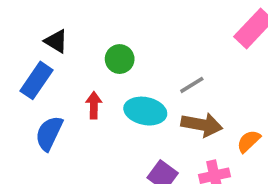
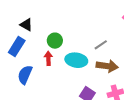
green circle: (120, 59) -> (55, 41), moved

